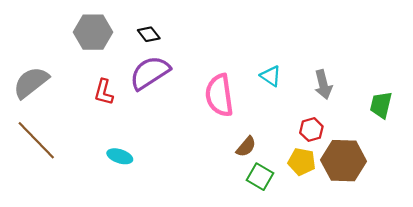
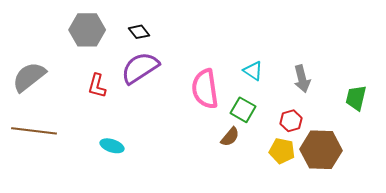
brown line: (36, 140) -> (34, 131), turned -39
green square: (260, 177) -> (243, 110), moved

